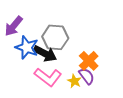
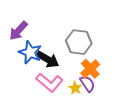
gray hexagon: (55, 37) -> (79, 42), moved

